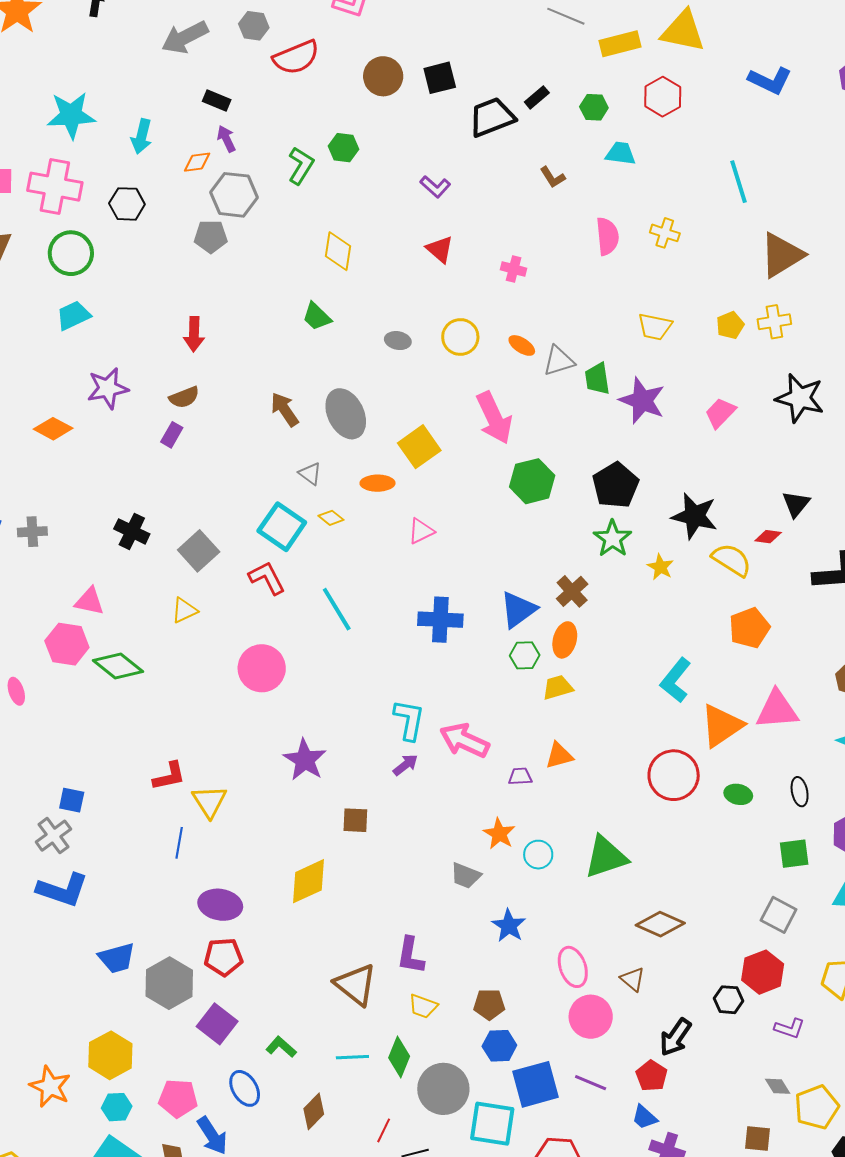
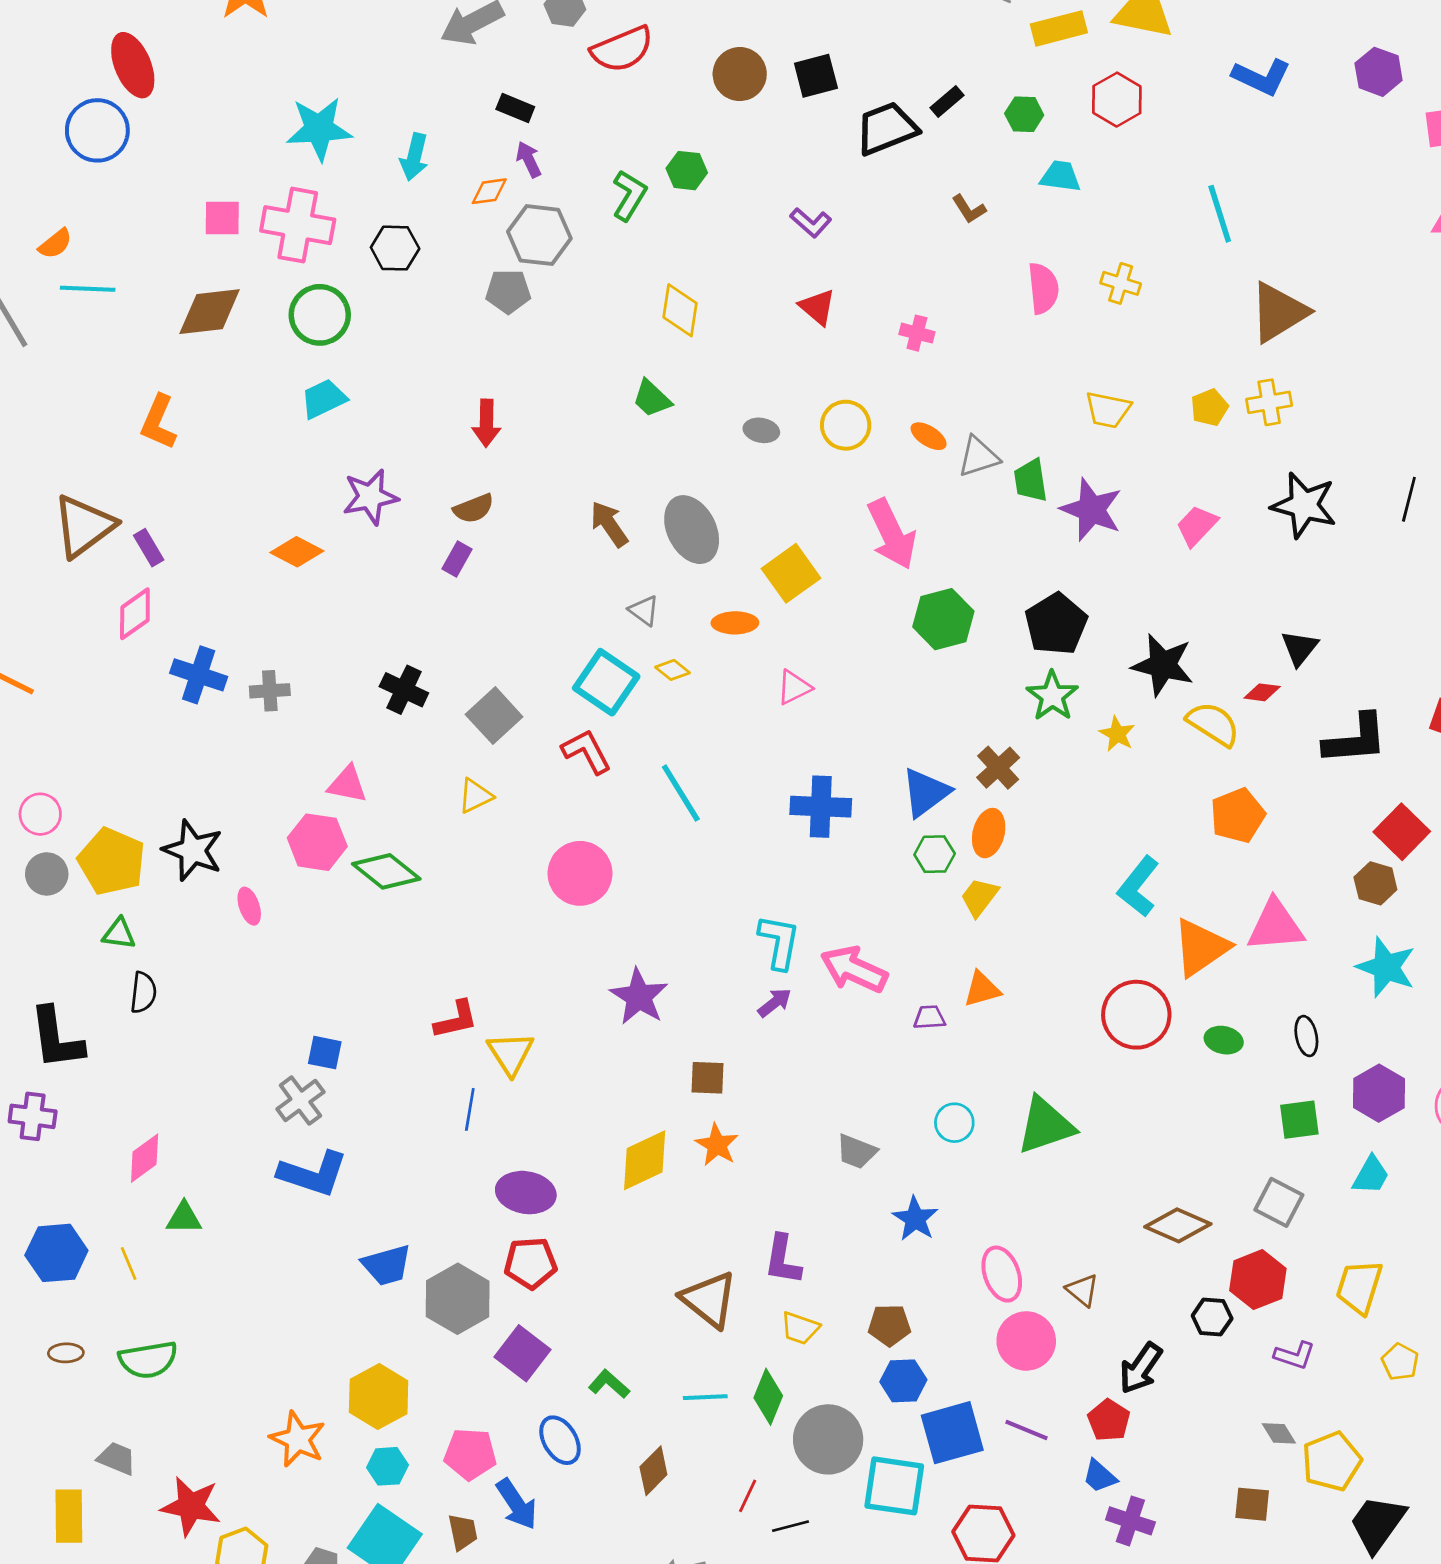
yellow trapezoid: (558, 687) -> (979, 897), turned -36
orange star: (499, 834) -> (717, 1145), moved
brown diamond: (660, 924) -> (1178, 1225), moved

